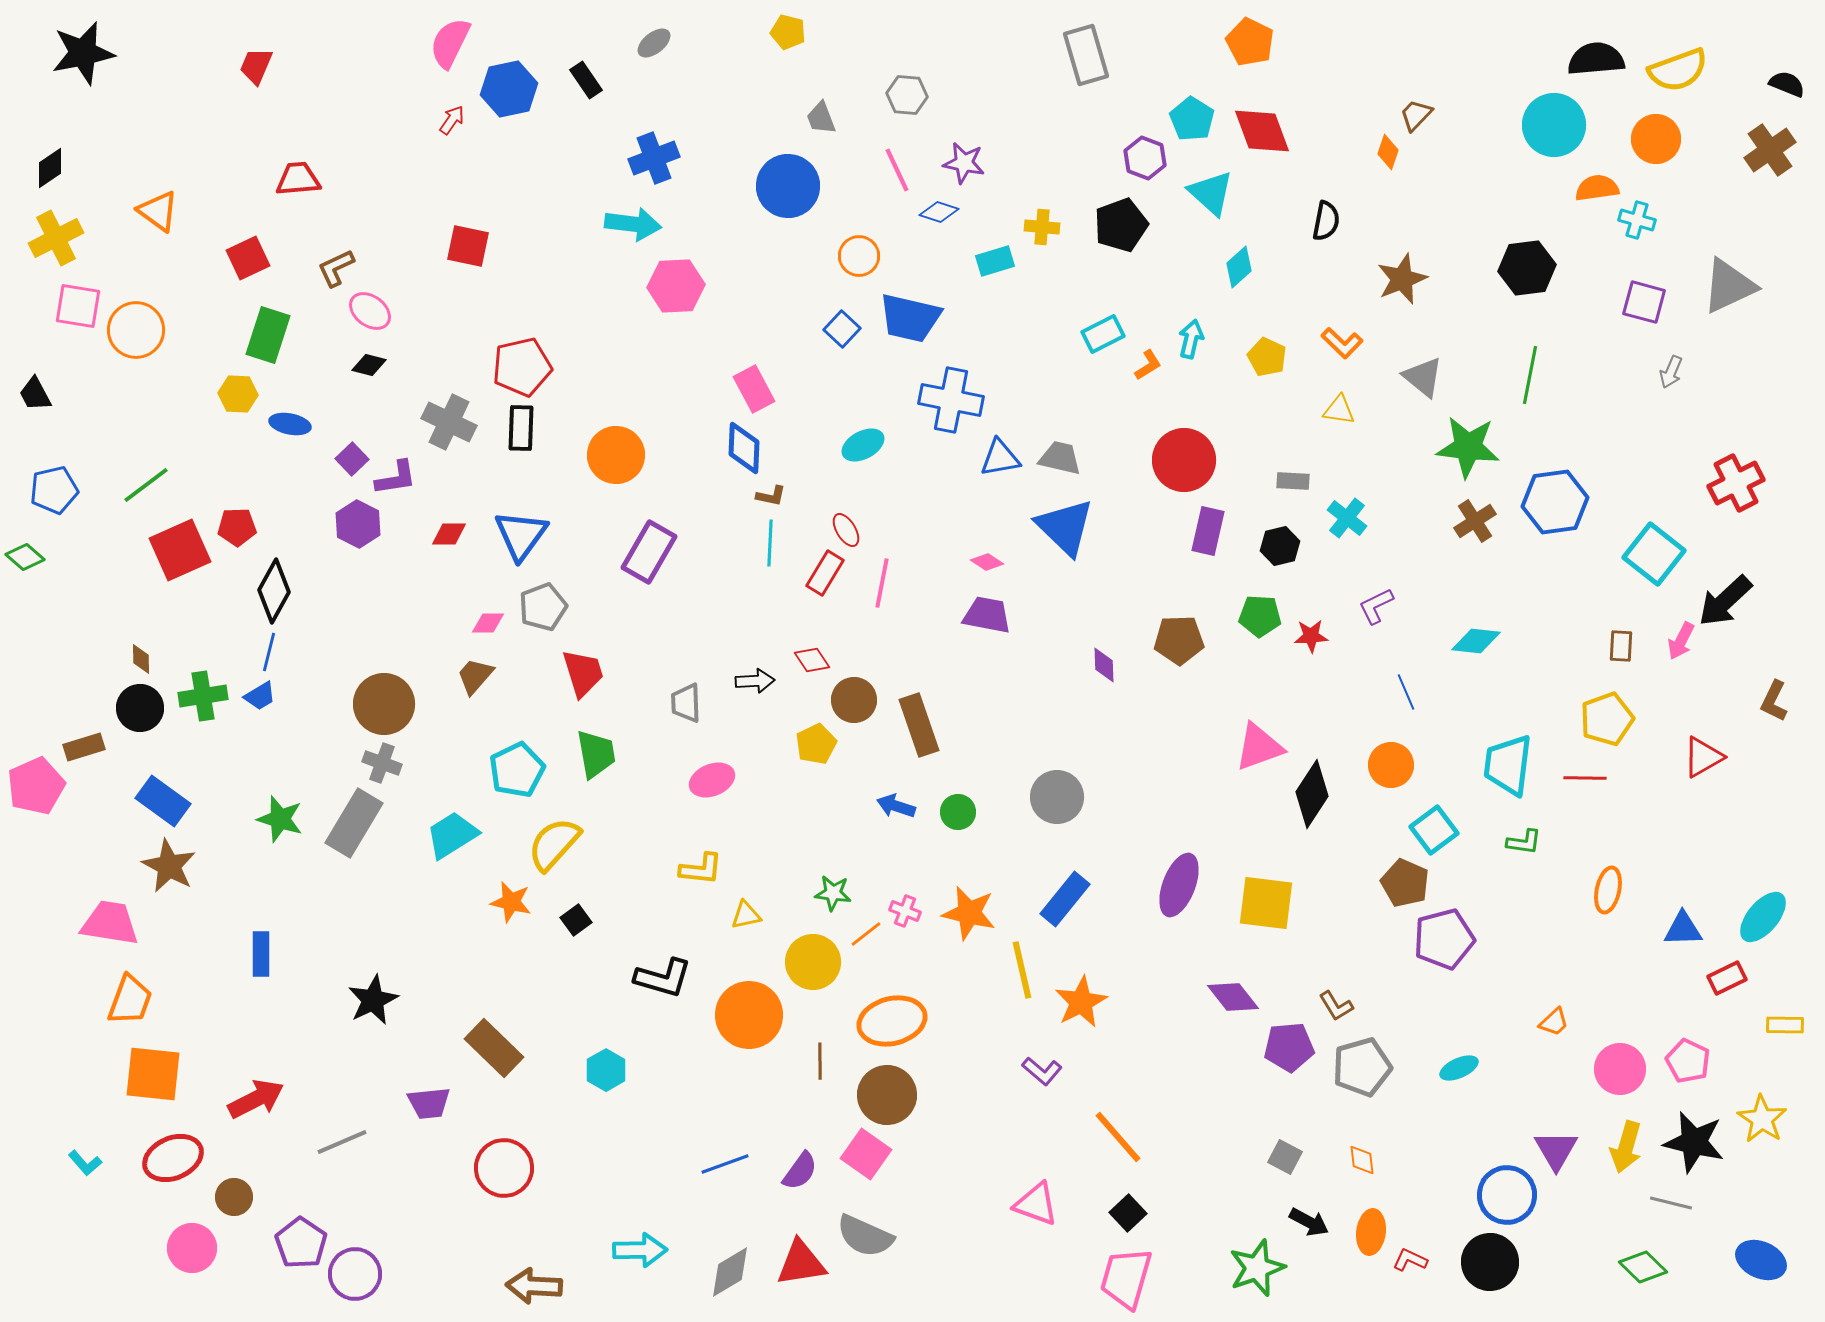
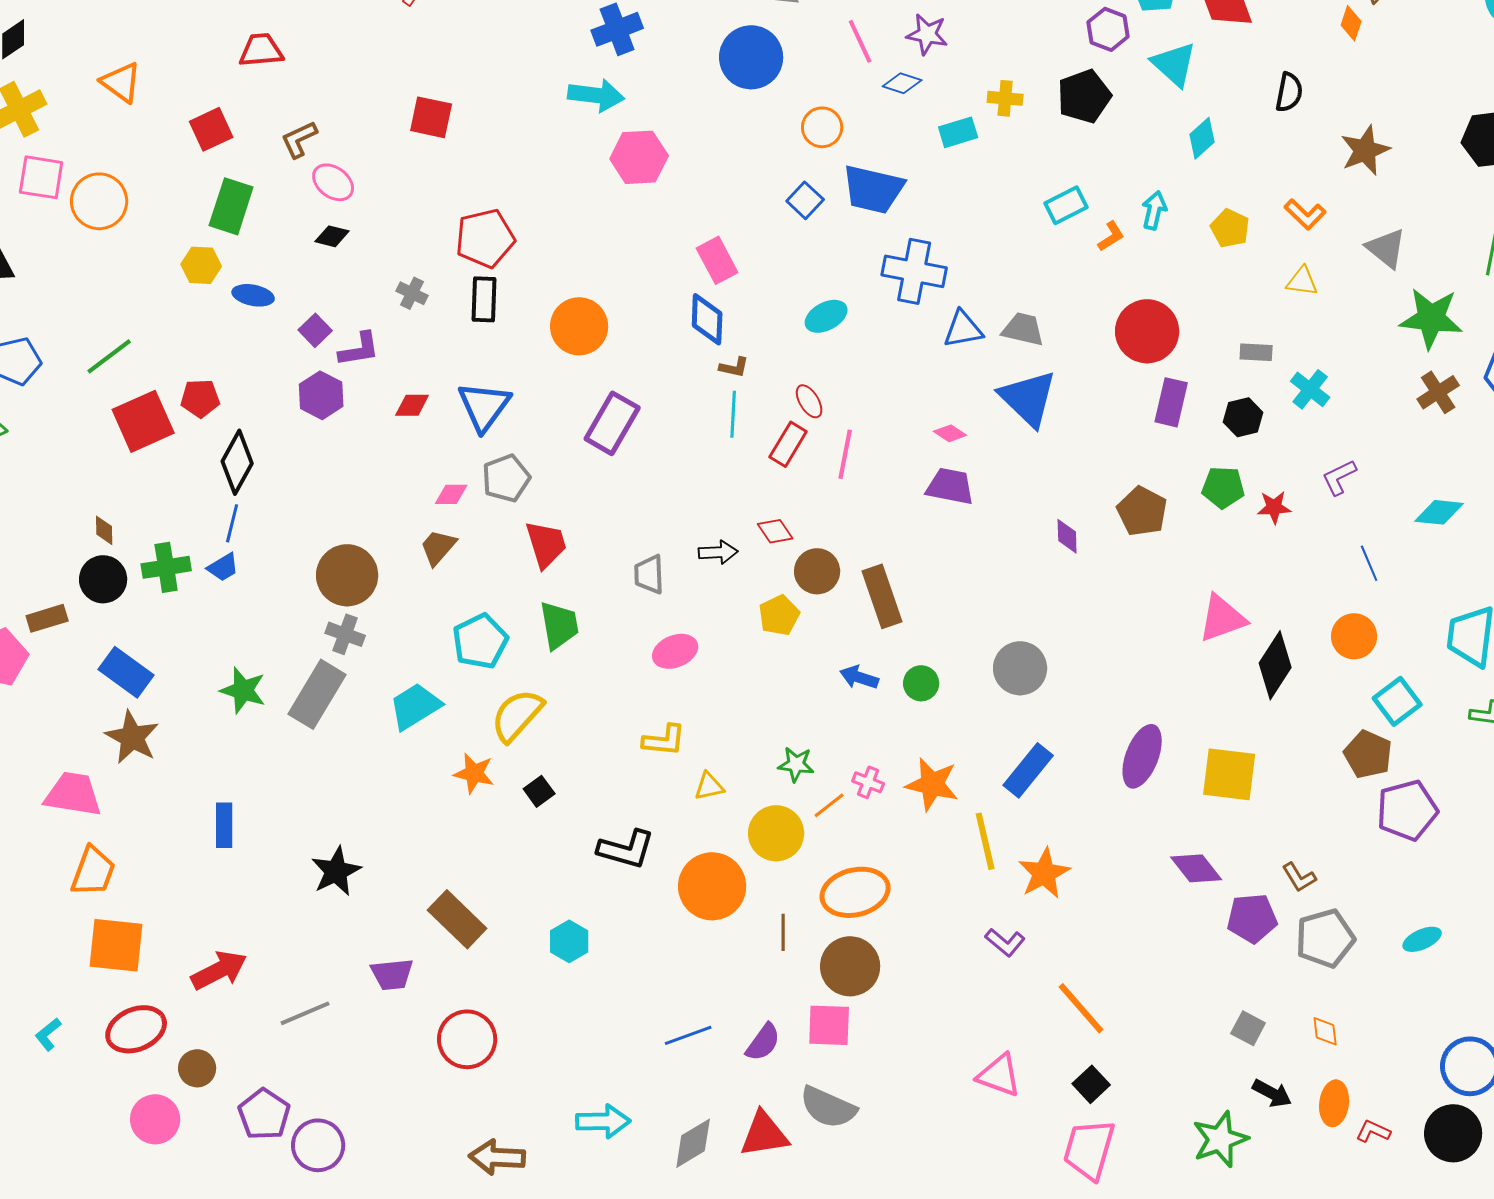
gray cross: (449, 422) -> (412, 293), size x0.6
brown pentagon: (1179, 640) -> (1142, 511), turned 30
pink square: (866, 1154) -> (829, 1025), turned -33
cyan L-shape: (85, 1163) -> (48, 1034), turned 92

